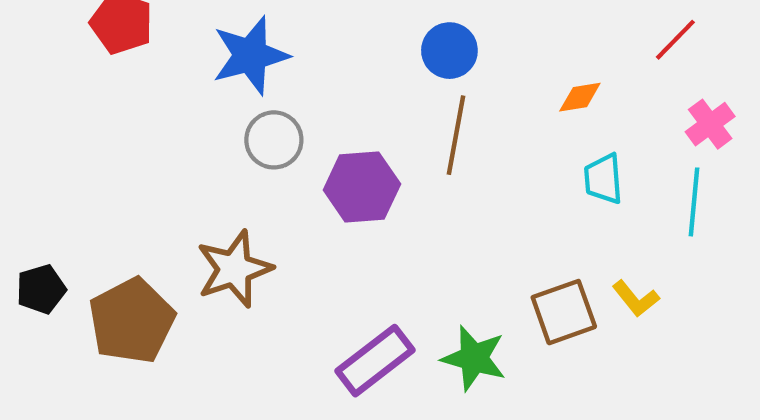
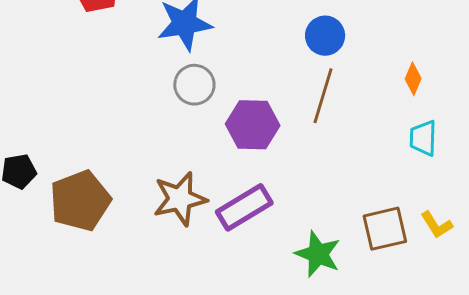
orange diamond: (580, 97) -> (413, 79), turned -64
brown star: (234, 269) -> (180, 199), moved
purple rectangle: (375, 361) -> (244, 207), moved

